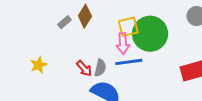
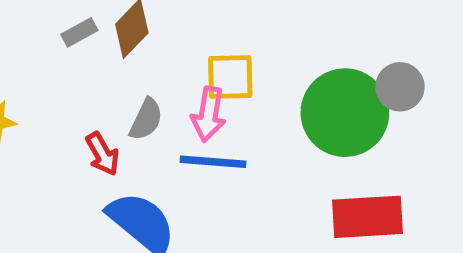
green circle: (150, 34) -> (345, 113), moved
gray semicircle: (100, 68) -> (146, 119), moved

